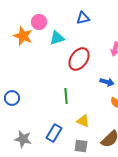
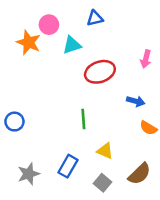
blue triangle: (83, 18) -> (95, 18), moved
red ellipse: (79, 59) -> (100, 72), turned 35
gray star: (23, 139) -> (29, 174), turned -30
gray square: (81, 146) -> (102, 183), turned 32

